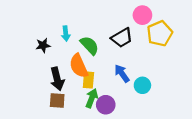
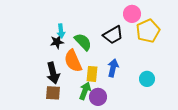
black star: (43, 45) -> (57, 42), moved
blue arrow: (122, 73) -> (113, 68), turned 48
yellow rectangle: (88, 80) -> (92, 74), moved
cyan circle: (142, 85) -> (147, 79), moved

